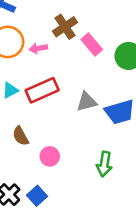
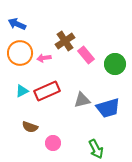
brown semicircle: (20, 136) -> (30, 127), turned -42
green arrow: (104, 164) -> (96, 149), turned -36

